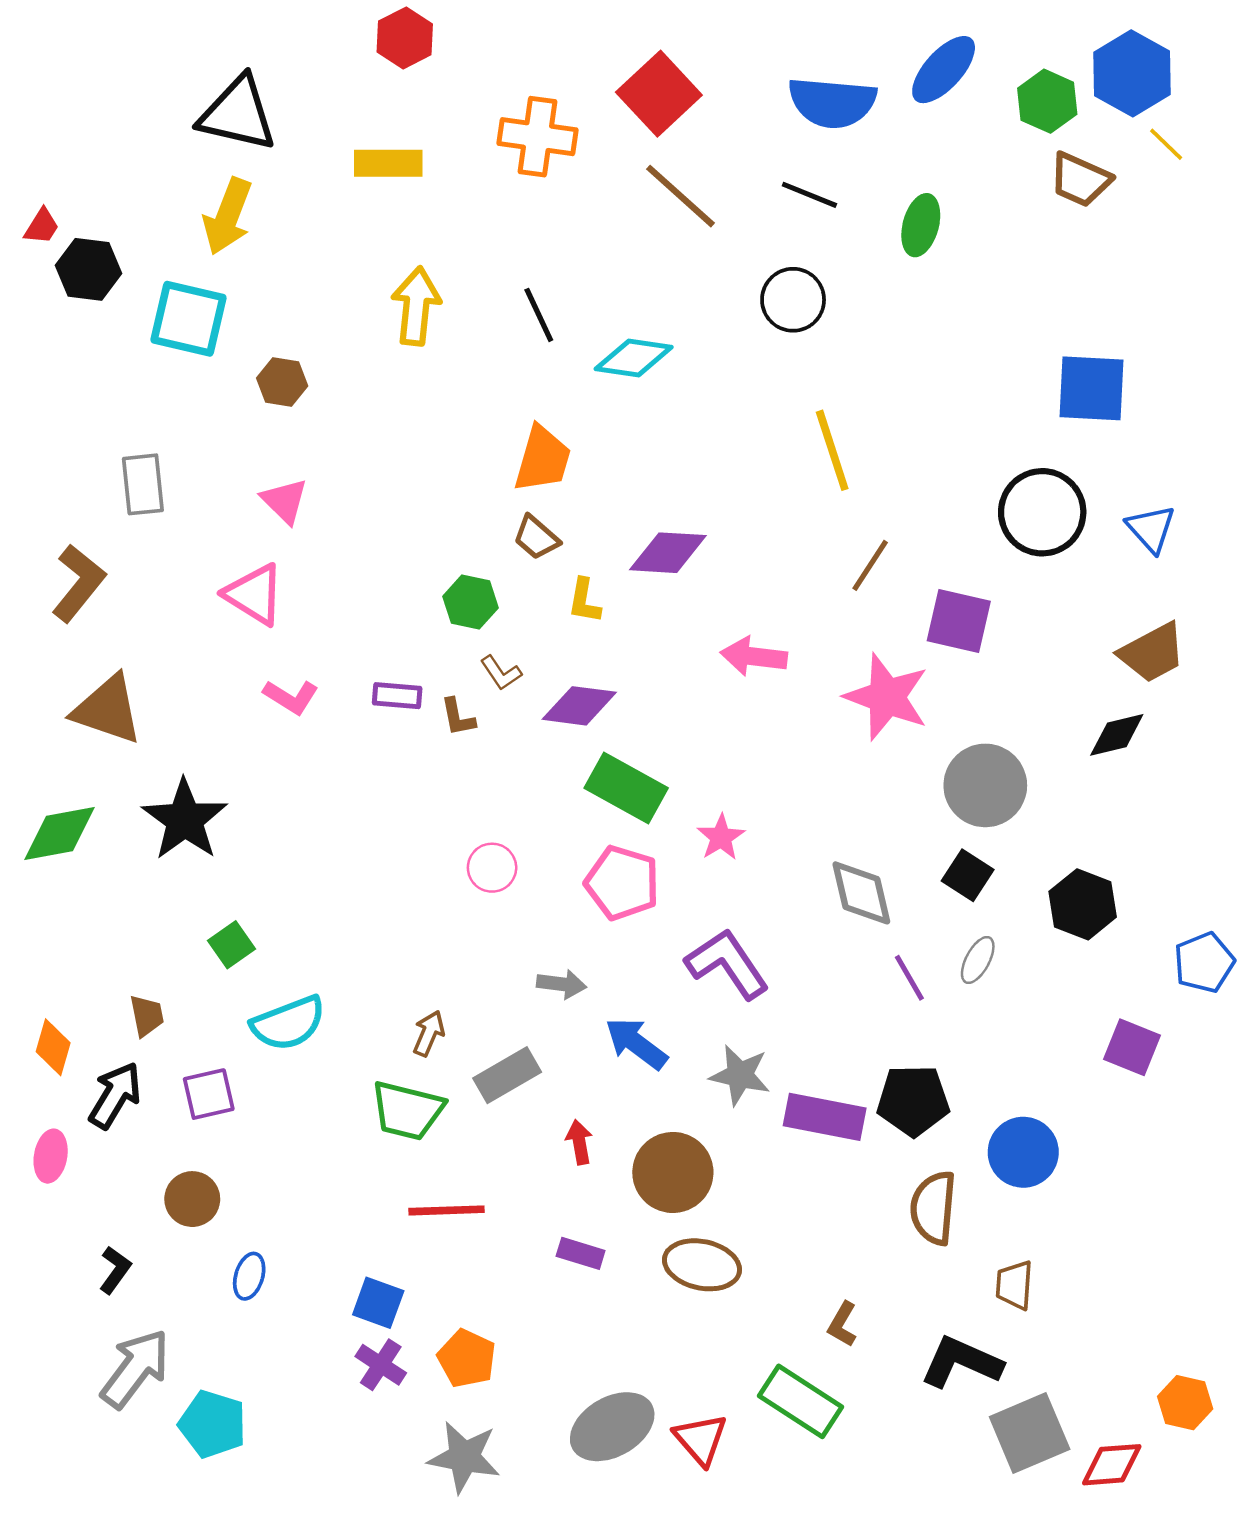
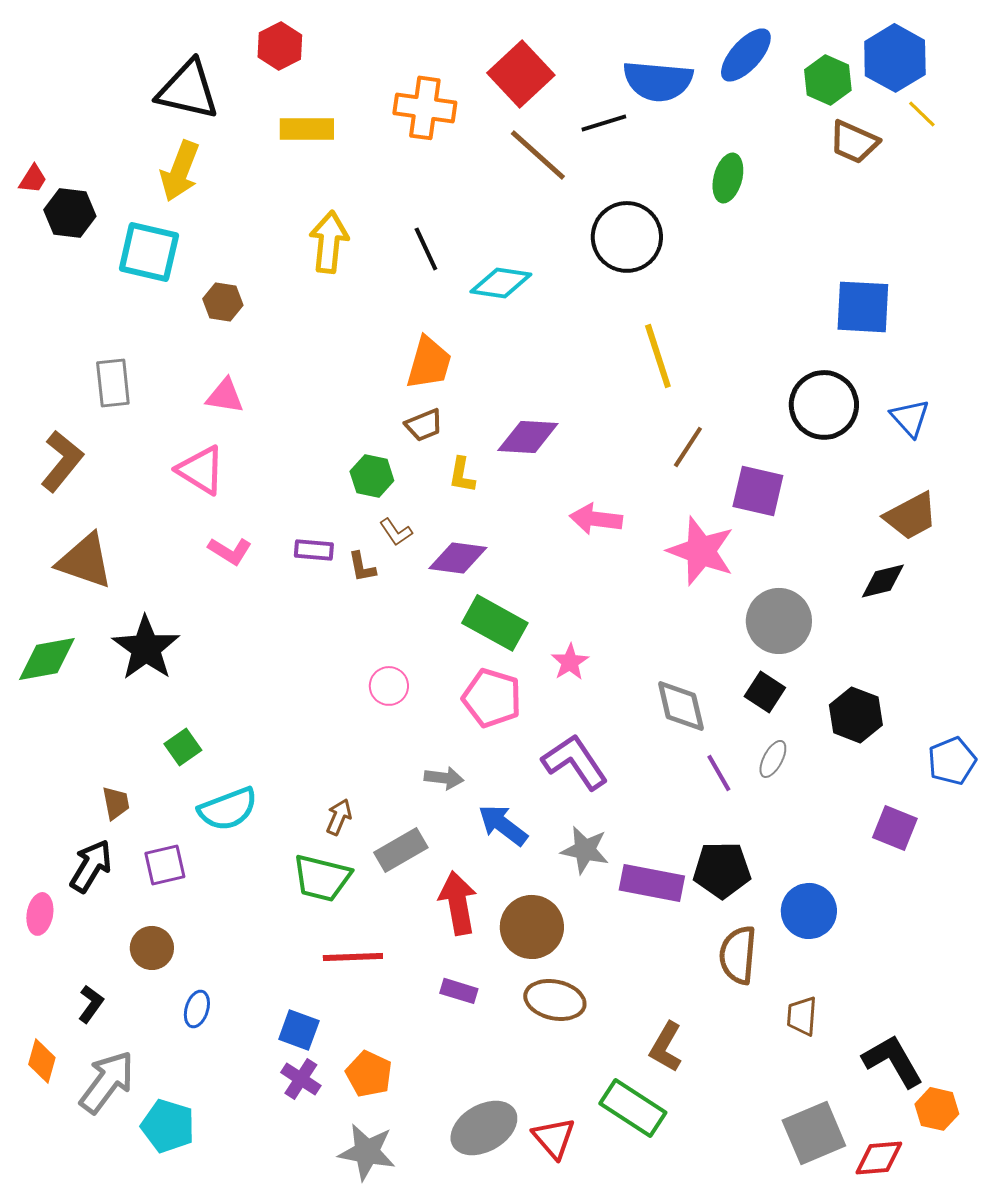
red hexagon: (405, 38) -> (280, 46), moved
black line: (809, 195) -> (604, 123), moved, turned -39
black circle: (793, 300) -> (627, 237), size x1.4
pink triangle: (285, 501) -> (225, 396), turned -36
brown trapezoid: (536, 538) -> (424, 425), turned -63
orange diamond: (53, 1047) -> (42, 1061), moved
red arrow: (579, 1142) -> (458, 903), size x1.8
brown L-shape: (842, 1324) -> (666, 1047), size x1.4
black L-shape: (961, 1362) -> (893, 1061), moved, turned 36

